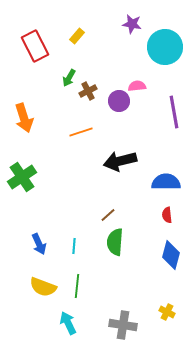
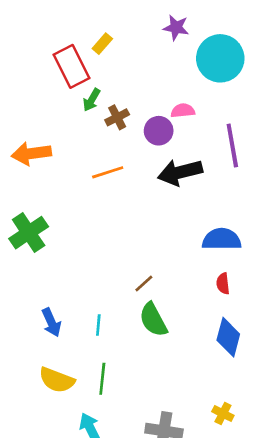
red rectangle: (35, 46) -> (71, 66), moved
orange arrow: (24, 118) -> (31, 153), turned 100
black arrow: (120, 161) -> (180, 172), moved
green semicircle: (115, 242) -> (153, 320), turned -32

